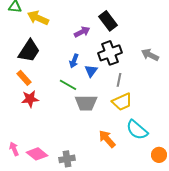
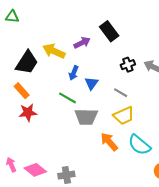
yellow arrow: (38, 18) -> (54, 51), moved
black cross: (110, 53) -> (128, 65), moved, size x0.6
gray line: (119, 80) -> (121, 93), turned -72
orange arrow: (107, 139) -> (109, 142), moved

